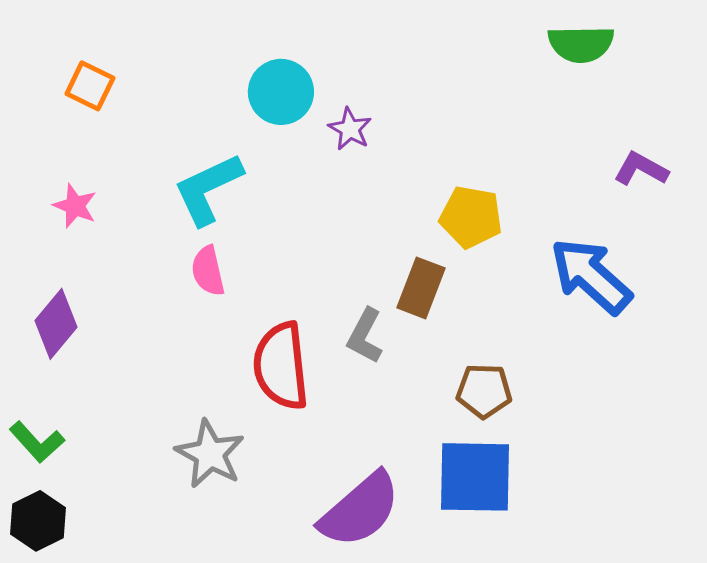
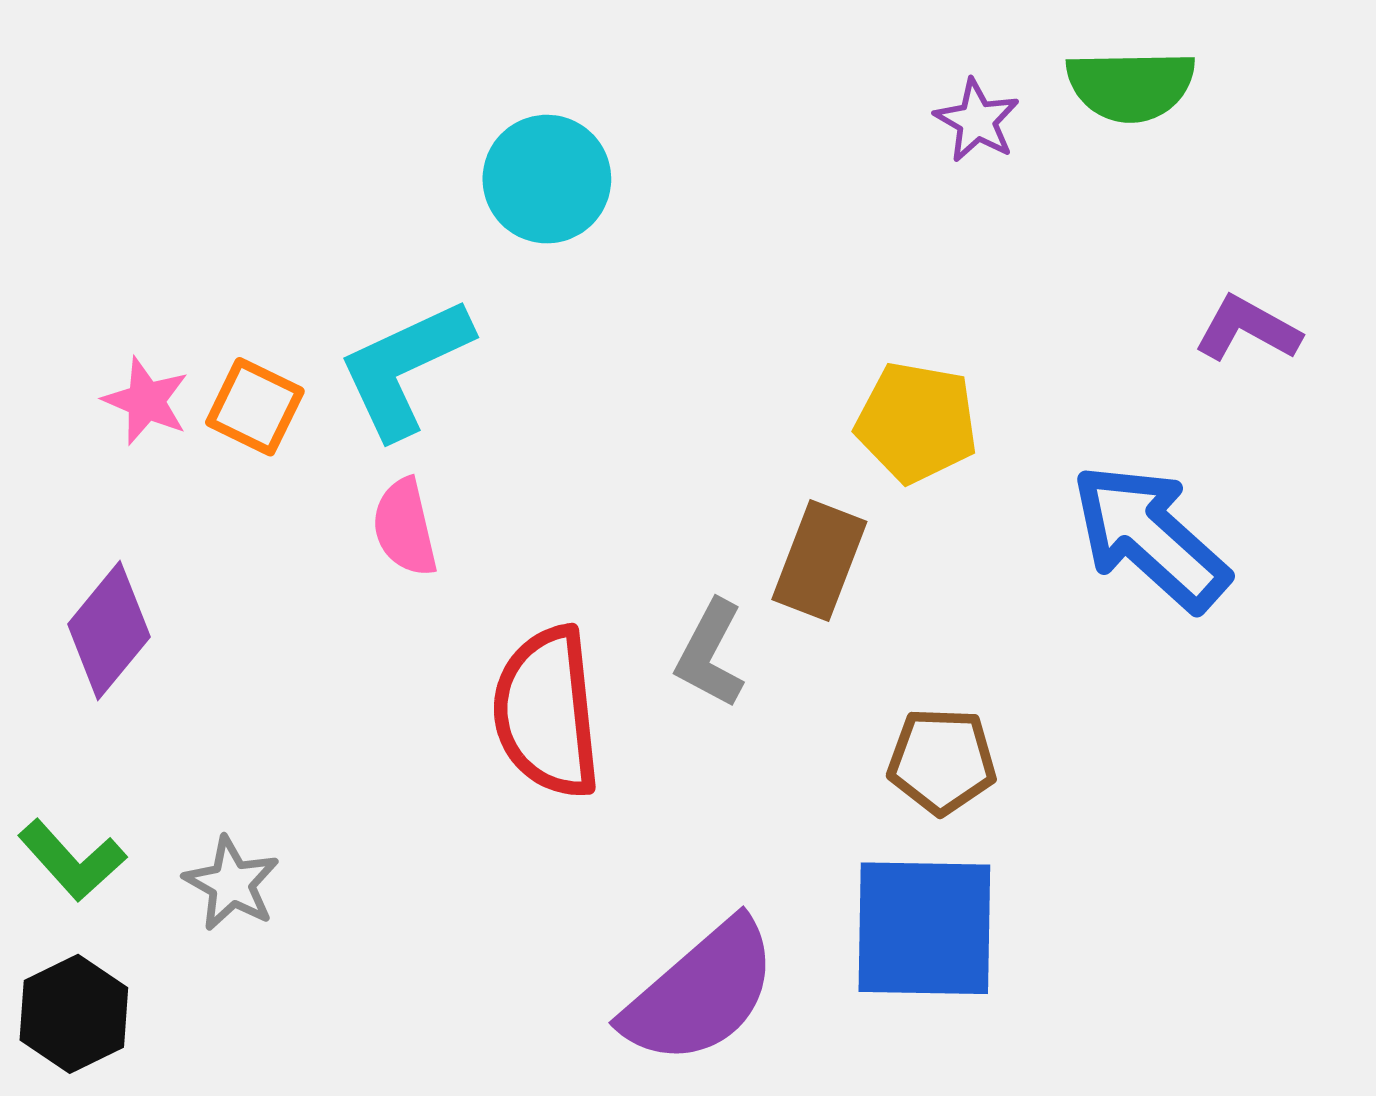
orange square: (90, 86) -> (255, 407), moved
purple star: (350, 129) -> (977, 121), moved
gray star: (210, 454) -> (232, 884), moved, size x0.7

